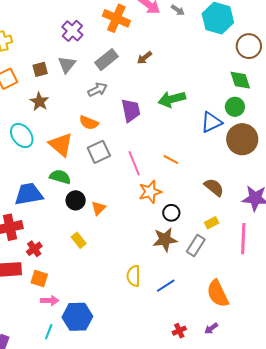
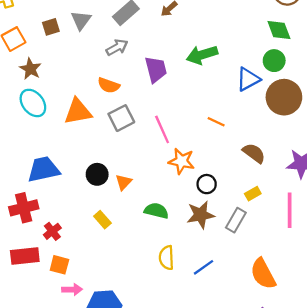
brown star: (39, 102) -> (30, 69), moved
orange triangle: (61, 145) -> (78, 112), turned -48
orange line: (171, 160) -> (216, 122), moved
green semicircle: (60, 177) -> (156, 211), moved
orange star: (150, 192) -> (182, 161), turned 30

